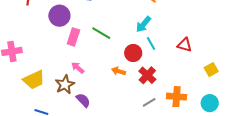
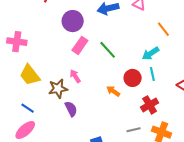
red cross: (147, 75) -> (150, 105), moved
yellow trapezoid: (34, 80) -> (30, 75), turned 60

